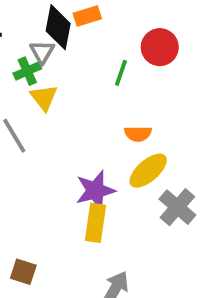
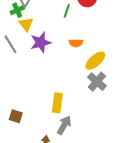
yellow ellipse: (148, 171) -> (95, 61), moved
purple star: (95, 190) -> (41, 42), moved
yellow rectangle: (95, 223) -> (57, 103), moved

